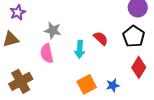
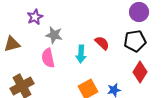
purple star: (18, 12) -> (35, 17), moved
black pentagon: (134, 36) -> (135, 41), turned 30

